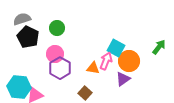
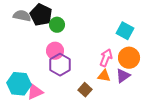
gray semicircle: (22, 19) -> (22, 16), turned 30
black pentagon: (28, 37) -> (41, 15), moved
cyan square: (116, 48) -> (125, 31), moved
orange triangle: (93, 68) -> (104, 76), moved

